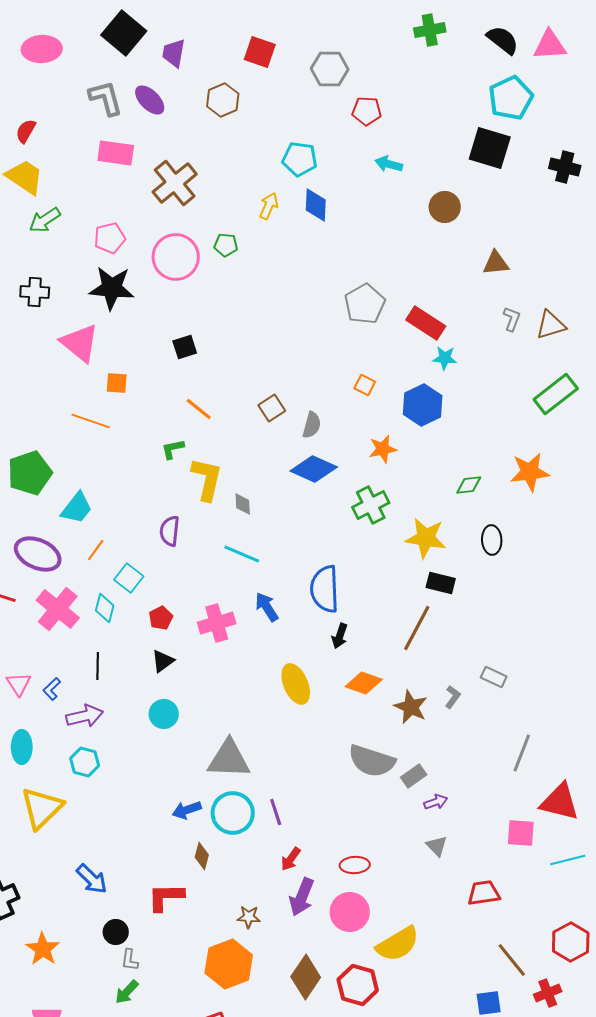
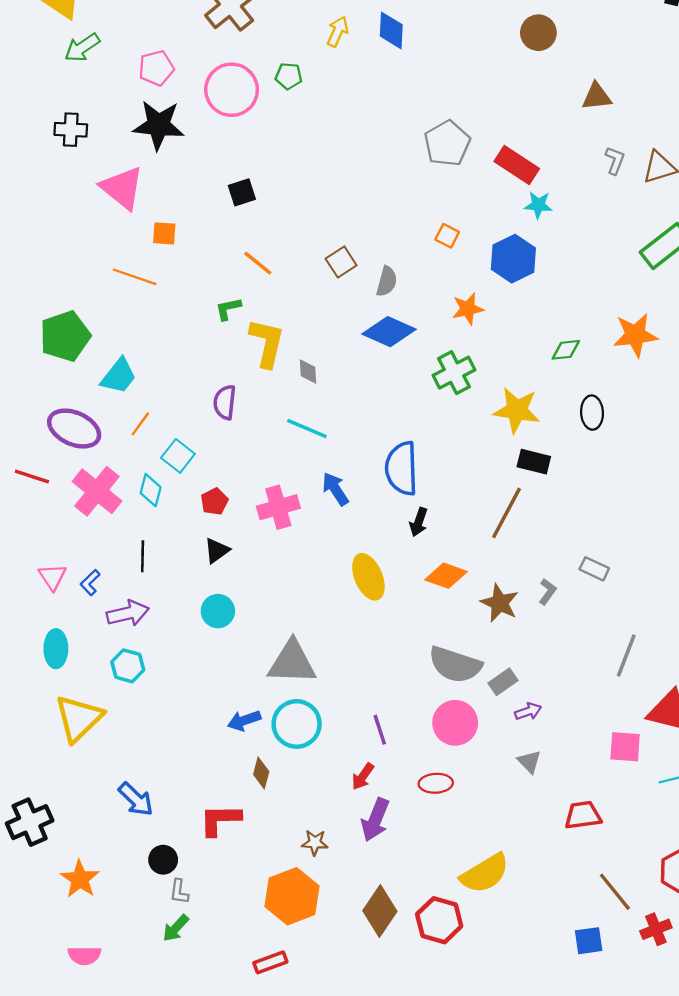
purple line: (276, 812) -> (380, 730), moved
pink circle: (350, 912) -> (455, 723), moved

